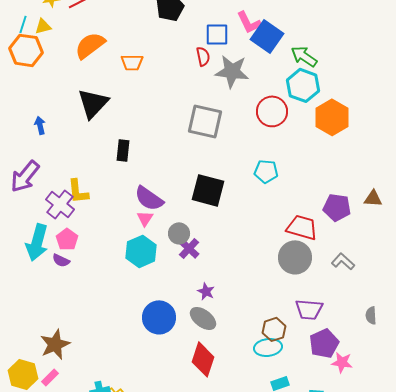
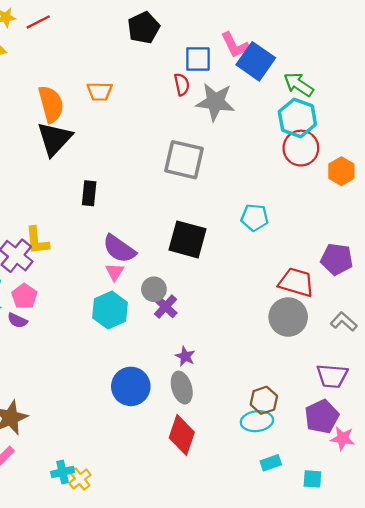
orange semicircle: (90, 45) -> (51, 104), moved, turned 112
red circle: (272, 111) -> (301, 148), moved
orange hexagon: (332, 117) -> (341, 171), moved, size x0.7
purple trapezoid: (309, 309) -> (332, 376), moved
gray ellipse: (203, 318) -> (182, 388), turned 36

